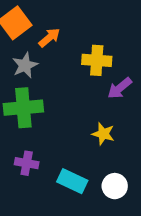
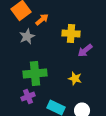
green cross: (23, 108) -> (35, 74), moved
purple cross: (27, 163) -> (28, 97), turned -32

